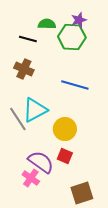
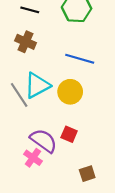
yellow circle: (65, 129) -> (70, 92), moved
brown square: (82, 193) -> (87, 174), size x0.7

